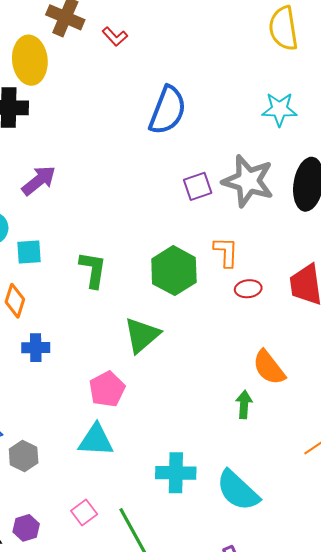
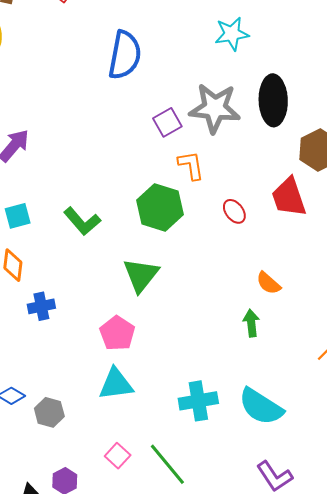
orange L-shape: (226, 252) -> (191, 165), moved
green L-shape: (93, 270) -> (82, 221), turned 141
red ellipse: (248, 289) -> (234, 211), turned 70
orange semicircle: (269, 367) -> (268, 283), size x0.7

